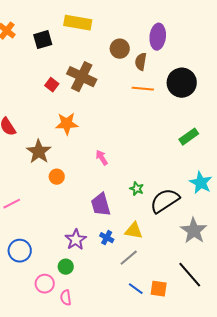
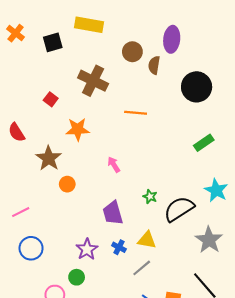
red square: (52, 85) -> (51, 99), moved
orange line: (143, 89) -> (136, 113), moved
blue circle: (20, 251) -> (31, 248), moved

